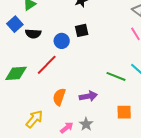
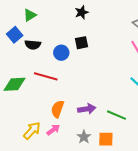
red line: (47, 65) -> (46, 76), turned 60
green line: (116, 76) -> (116, 115), moved
orange square: (124, 112) -> (106, 139), moved
pink arrow: (67, 128) -> (53, 130), moved

